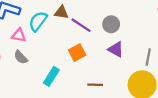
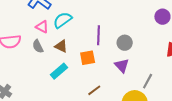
brown triangle: (61, 12) -> (61, 46), moved
purple line: (81, 25) -> (98, 35), turned 42
brown line: (95, 85) -> (94, 90), turned -56

